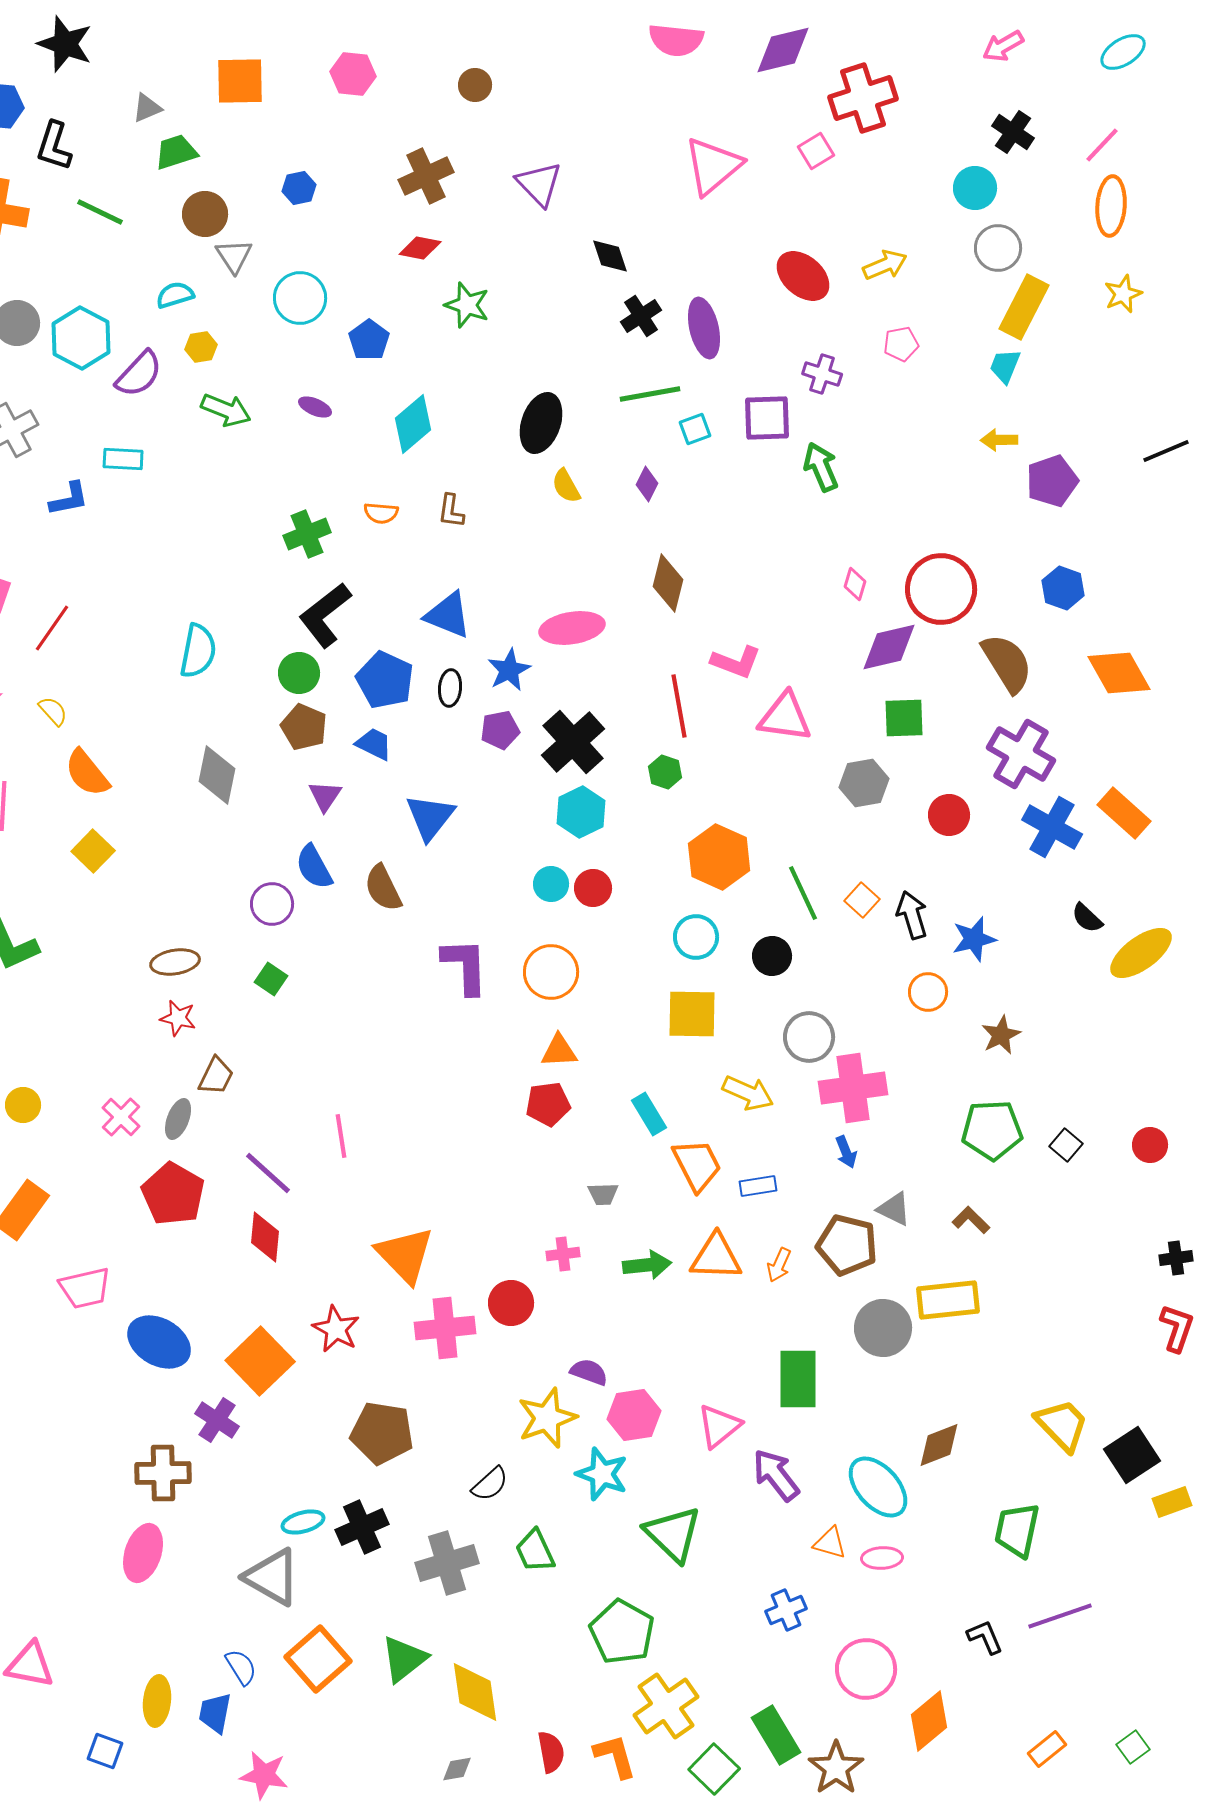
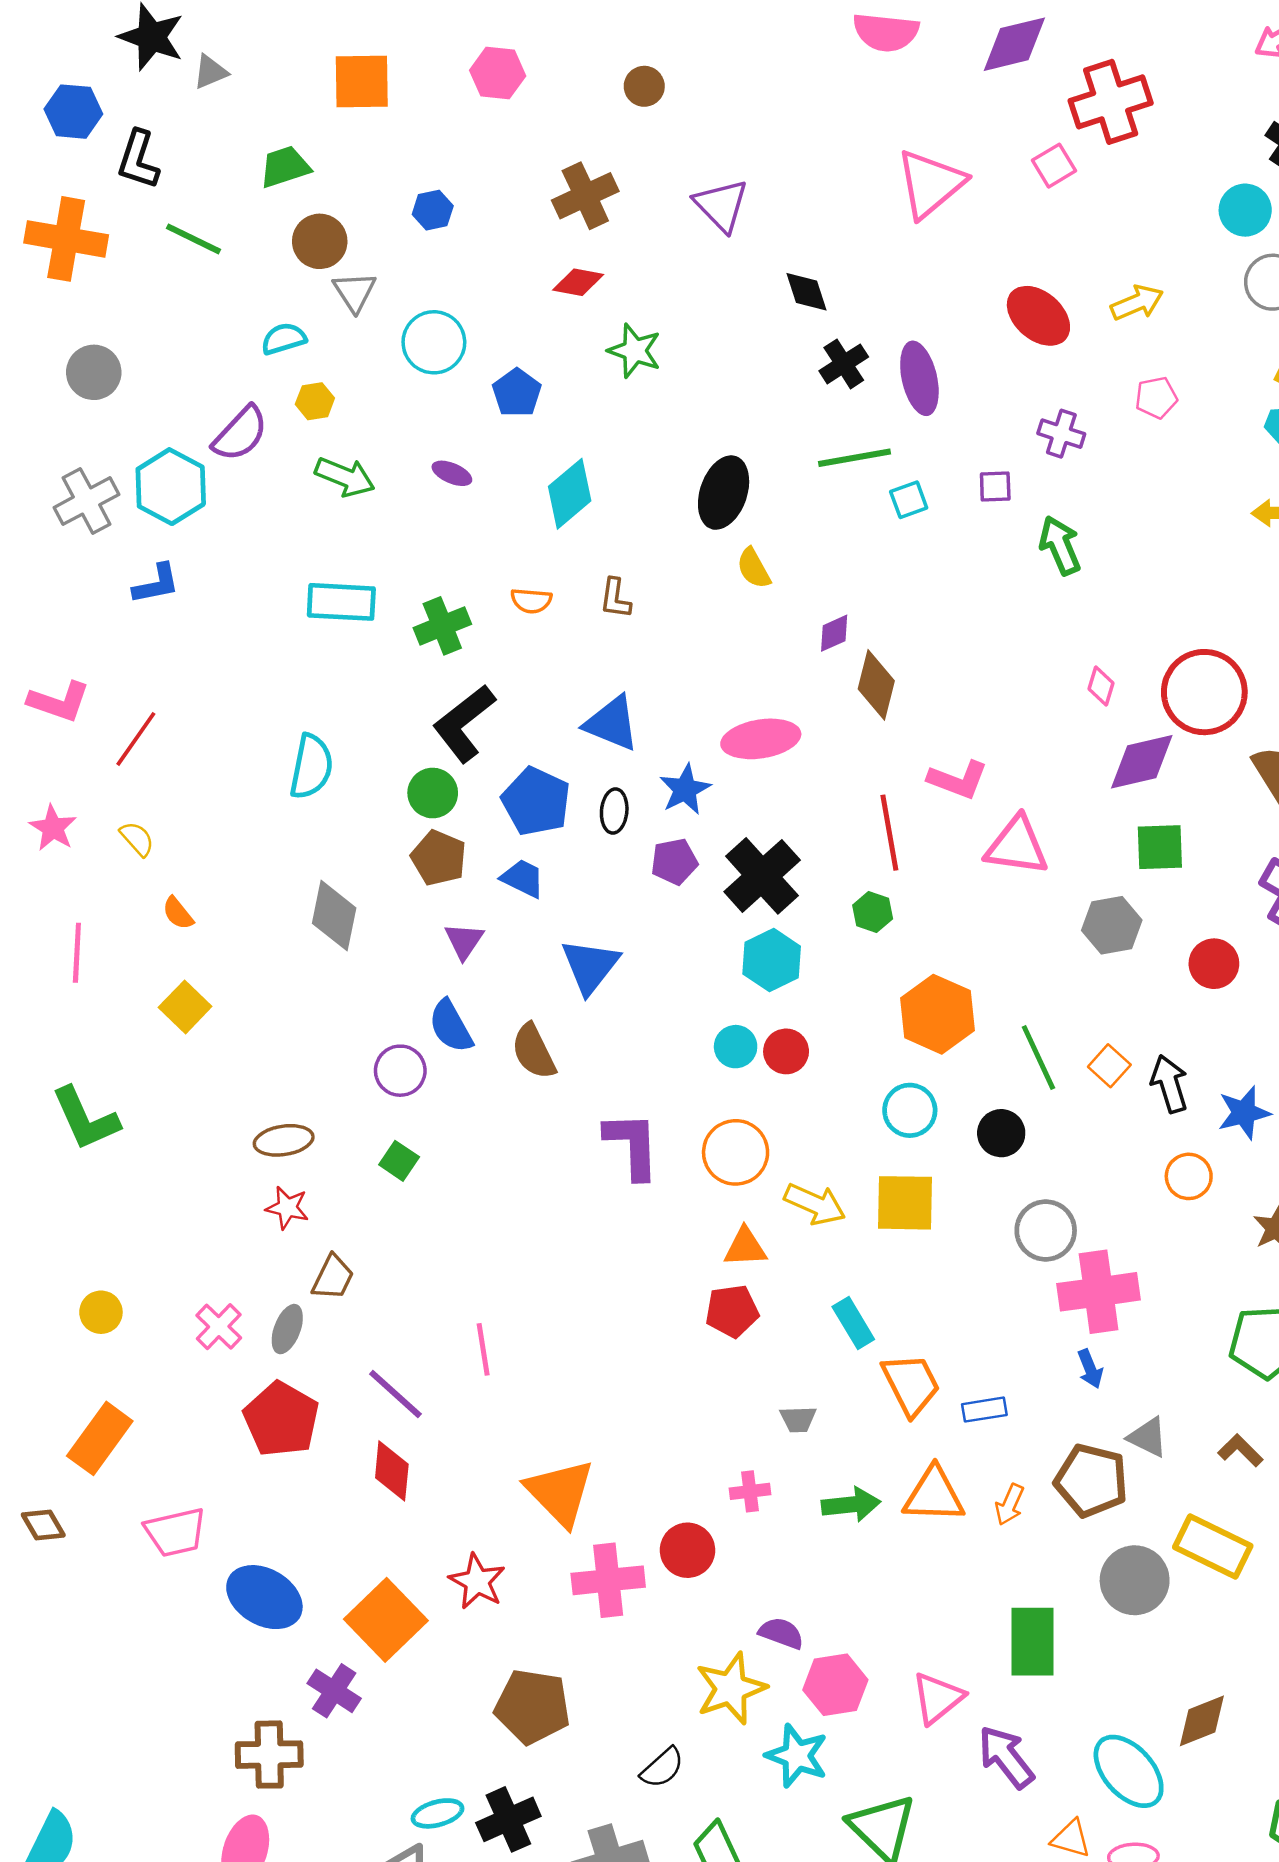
gray triangle: (147, 108) -> (210, 72), moved
cyan hexagon: (81, 338) -> (171, 487), moved
purple square: (767, 418) -> (995, 487), size x0.6
cyan rectangle: (123, 459) -> (341, 602), moved, size x1.4
purple diamond: (647, 484) -> (834, 633), moved, turned 40
orange semicircle: (87, 773) -> (178, 913), size x0.6
yellow arrow: (748, 1093) -> (815, 1204), moved
yellow rectangle: (948, 1300) -> (1213, 1547), turned 32

